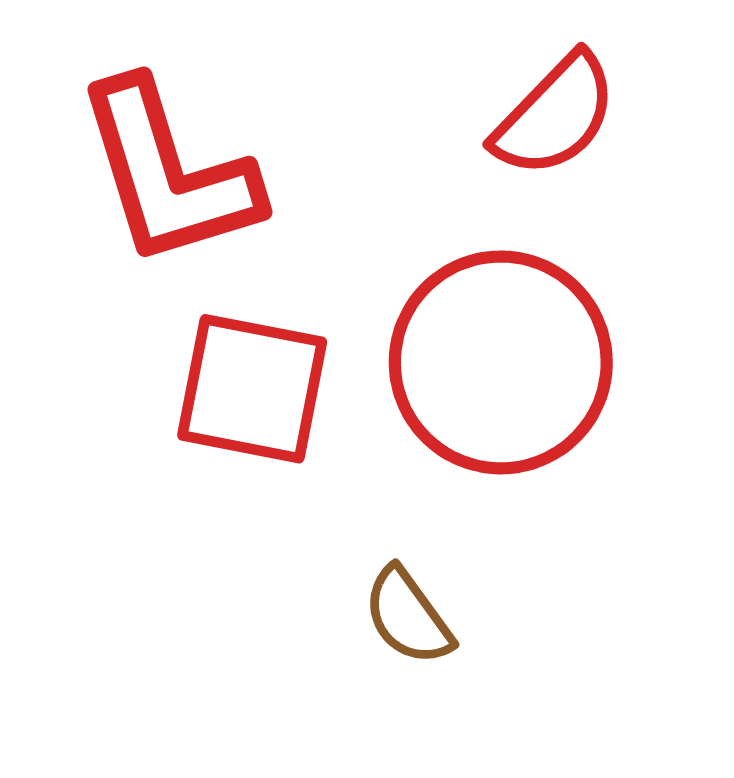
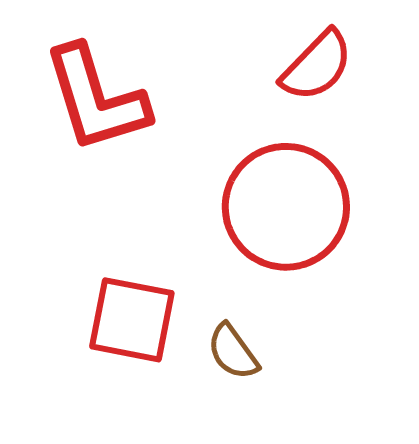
red square: (252, 389) -> (132, 320), moved

